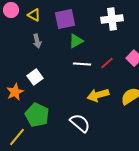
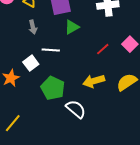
white line: (82, 64) -> (51, 50), moved
green pentagon: (37, 115) -> (53, 88), moved

